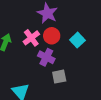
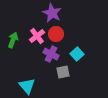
cyan square: (77, 40) -> (77, 54), moved

